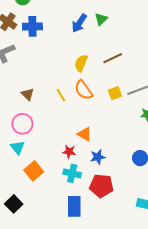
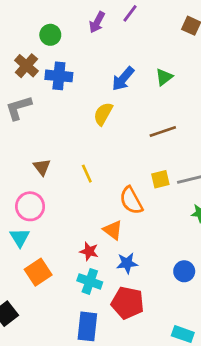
green triangle: (101, 19) -> (164, 77), moved
yellow semicircle: (81, 63) -> (103, 114), moved
orange semicircle: (84, 90) -> (131, 200), moved

